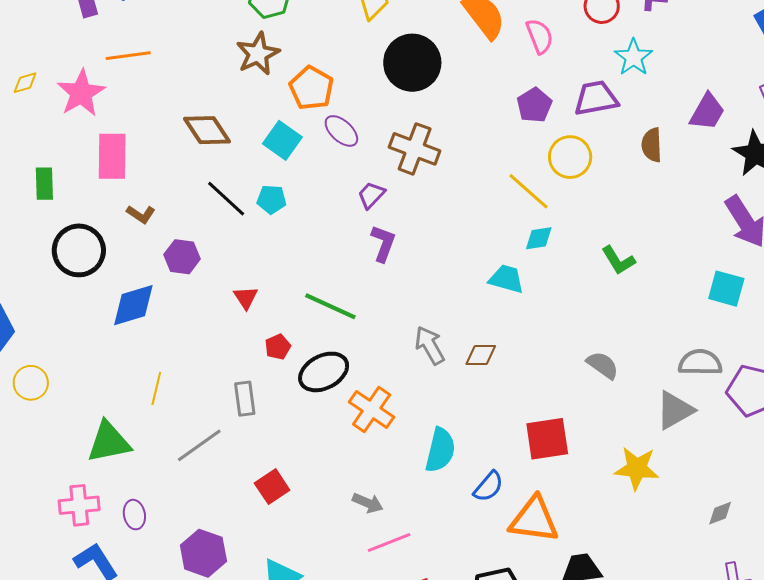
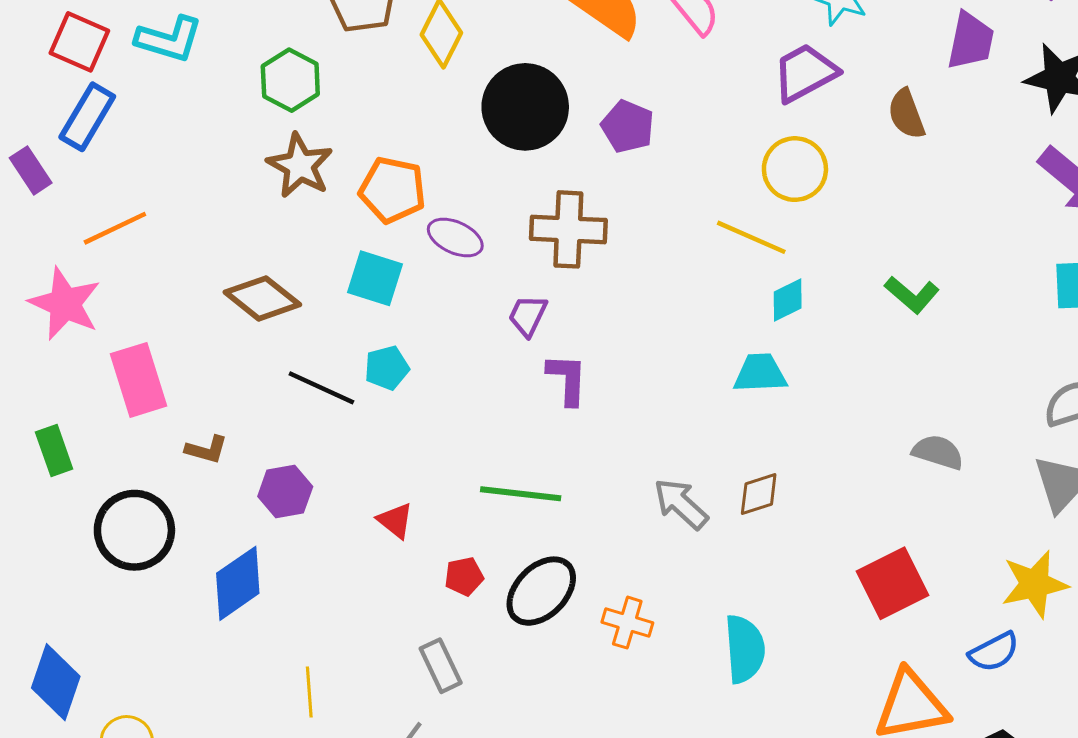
purple pentagon: (534, 105) -> (628, 127), moved
red pentagon: (278, 347) -> (464, 576), turned 30
orange cross: (372, 409) -> (627, 623), size x0.7
blue semicircle: (488, 487) -> (994, 652), moved, turned 40

